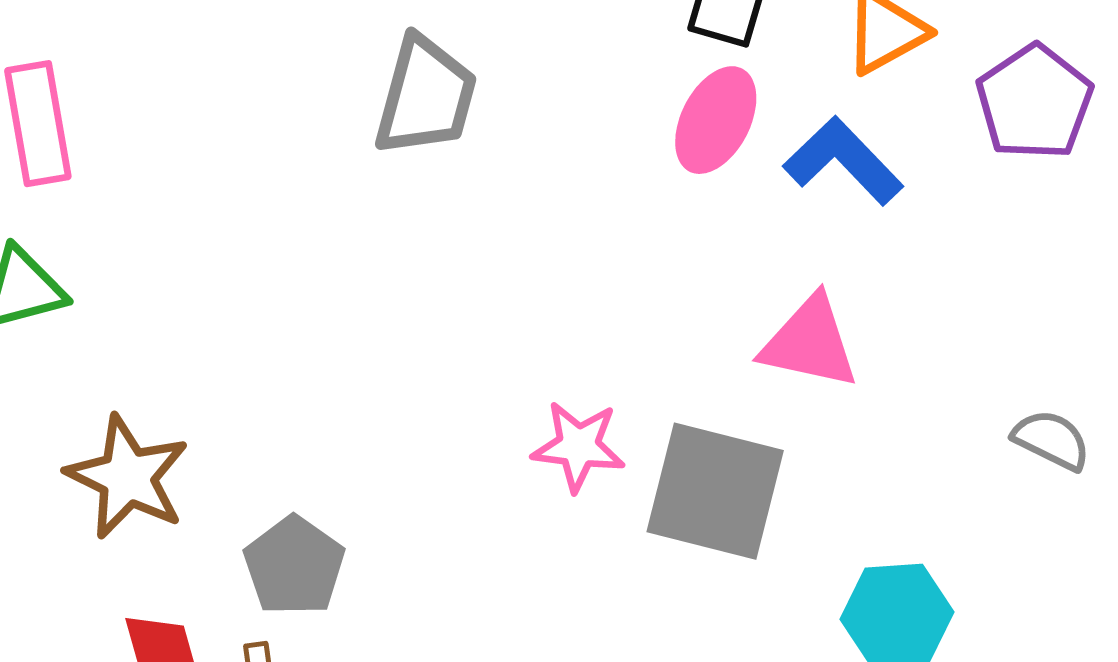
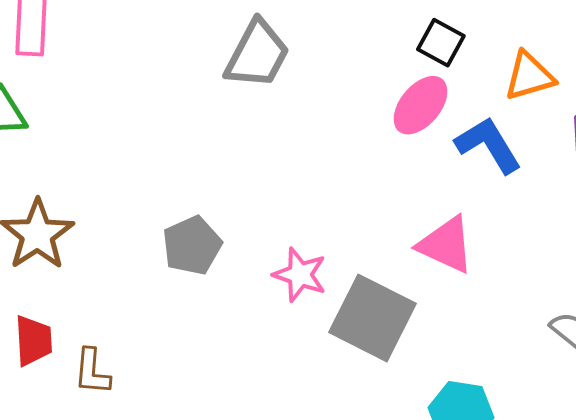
gray pentagon: (294, 566) -> (192, 246), moved

